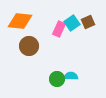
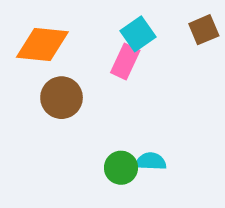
brown square: (88, 22) -> (204, 30), moved
cyan square: (72, 23) -> (138, 34), moved

